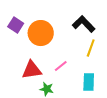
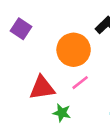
orange circle: (41, 33) -> (74, 50), moved

